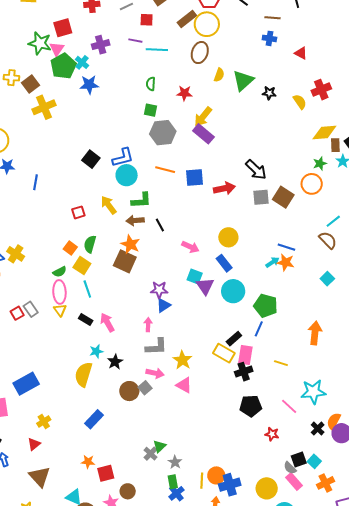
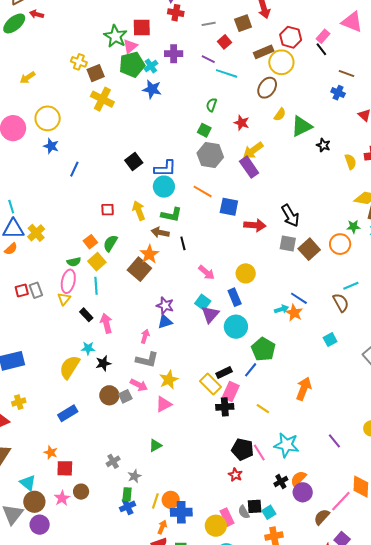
red square: (147, 20) -> (225, 42), turned 32
yellow cross: (44, 107) -> (102, 99), turned 35
pink triangle: (184, 385) -> (164, 404), turned 48
black pentagon: (251, 406) -> (243, 449), moved
green triangle: (160, 446) -> (155, 445), moved
pink rectangle: (294, 481) -> (227, 517), moved

